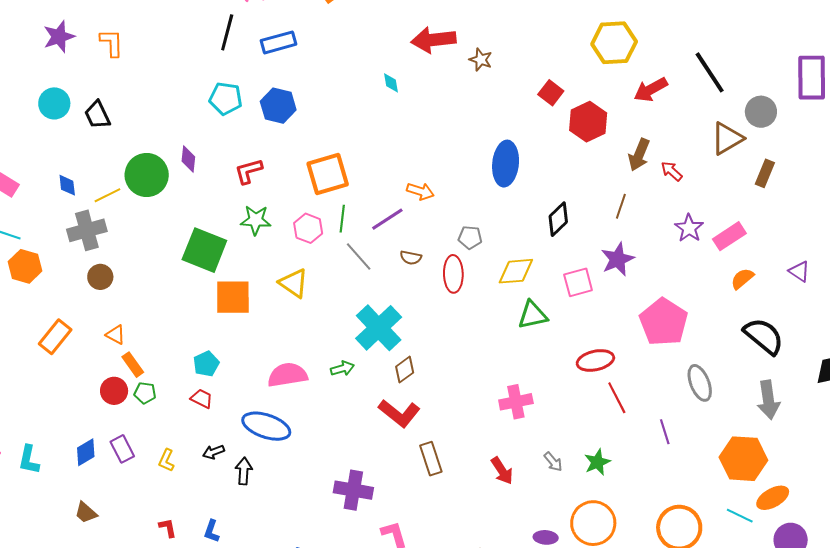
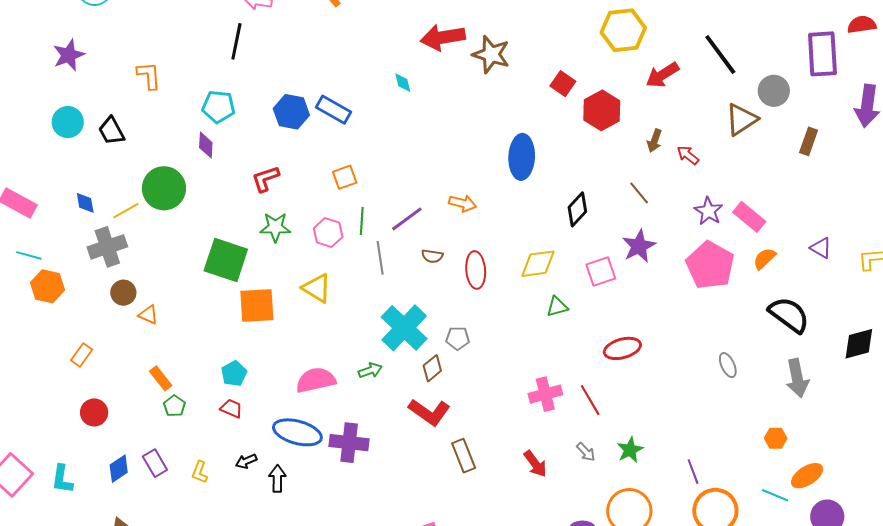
blue rectangle: (278, 42) -> (334, 110), moved, turned 48
orange L-shape: (112, 43) -> (149, 76), moved
brown star: (481, 60) -> (491, 54), size x1.6
cyan pentagon: (226, 98) -> (219, 107), moved
brown arrow: (639, 155) -> (654, 141), size x0.7
purple diamond: (188, 159) -> (206, 145), moved
brown rectangle: (765, 173) -> (809, 141), moved
orange square: (328, 174) -> (345, 177), size x0.6
orange arrow: (420, 191) -> (463, 203), moved
brown line: (621, 206) -> (639, 193), turned -55
pink rectangle: (729, 236) -> (749, 217), turned 76
gray pentagon: (470, 237) -> (458, 338), moved
gray line: (359, 256) -> (380, 258), turned 36
green triangle: (533, 315) -> (557, 307), size x0.7
pink pentagon: (664, 322) -> (710, 265), moved
orange triangle: (116, 335) -> (148, 315), moved
orange rectangle: (55, 337) -> (82, 355), size x0.7
gray ellipse: (700, 383) -> (728, 365), size x0.7
red circle: (114, 391) -> (94, 412), moved
green pentagon: (145, 393) -> (174, 406), turned 30
red line: (617, 398) -> (590, 400), moved
purple line: (665, 432) -> (693, 472), moved
orange hexagon: (743, 459) -> (776, 438), size x0.5
purple cross: (353, 490) -> (349, 443), moved

